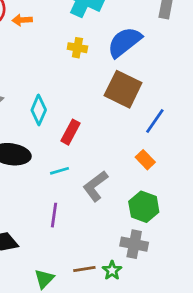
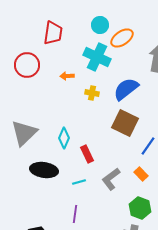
orange arrow: (22, 20) -> (67, 76), moved
red rectangle: (71, 132) -> (87, 154), turned -54
gray L-shape: (95, 186) -> (111, 179), moved

